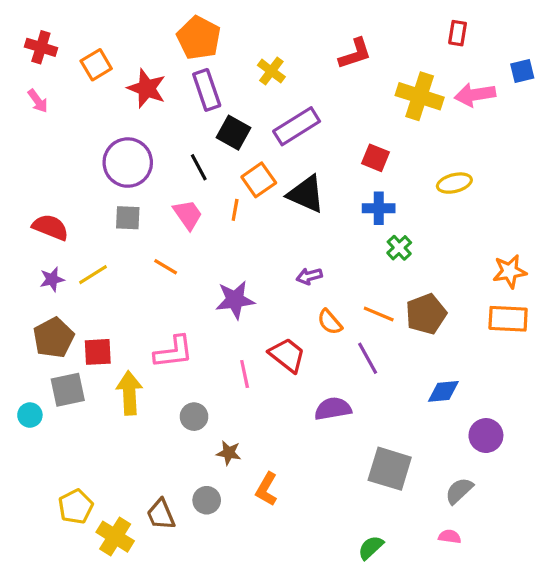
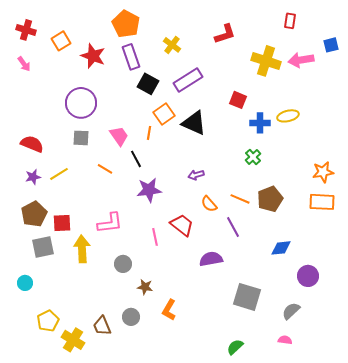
black line: (199, 167) -> (136, 159), moved
blue cross: (379, 208) -> (260, 123), moved
cyan circle: (30, 415) -> (25, 283), moved

